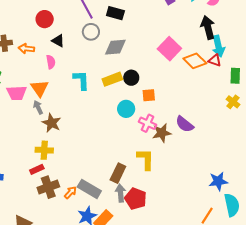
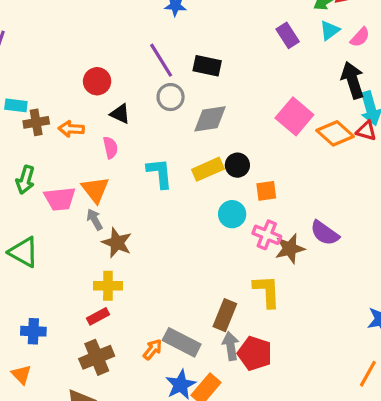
brown cross: (48, 187) -> (97, 357), moved

